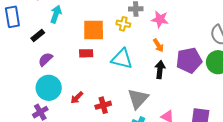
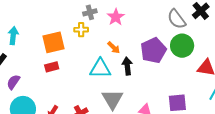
pink star: (160, 19) -> (116, 17), turned -30
orange arrow: (158, 45) -> (114, 48), moved
cyan triangle: (122, 59) -> (100, 69), moved

